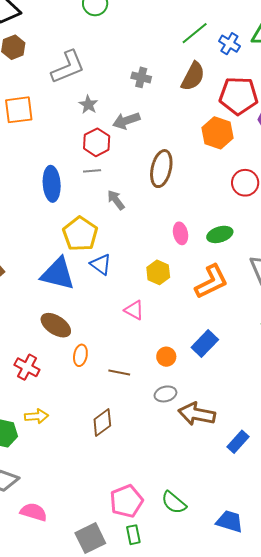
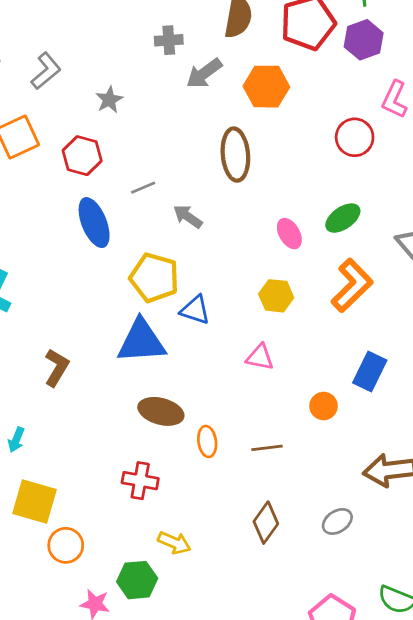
gray L-shape: (68, 67) -> (46, 71), moved, size x0.7
gray star: (88, 105) -> (109, 100), turned 30
gray arrow: (126, 121) -> (204, 73), moved
orange hexagon: (218, 133) -> (266, 87), moved
red hexagon: (97, 142) -> (82, 156), moved
gray ellipse: (165, 394) -> (337, 521), moved
yellow arrow: (36, 416) -> (174, 543), turned 45

